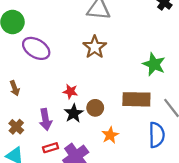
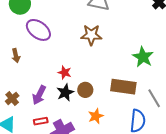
brown star: (95, 47) -> (91, 35), turned 30
brown arrow: (15, 88) -> (16, 56), moved
purple arrow: (45, 119) -> (39, 95), turned 30

